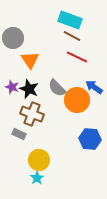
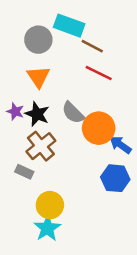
cyan rectangle: (70, 20) -> (69, 26), moved
gray circle: (13, 38) -> (38, 40), moved
blue arrow: (94, 87) -> (120, 145), moved
brown cross: (32, 114) -> (41, 146), turned 30
cyan star: (37, 178) -> (47, 228), size x1.5

